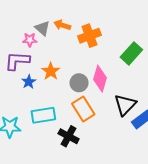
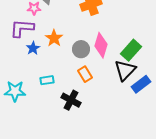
green rectangle: (131, 53) -> (131, 50), moved
orange rectangle: (83, 109) -> (85, 74), size x0.7
cyan rectangle: (43, 115) -> (47, 80), size x0.6

